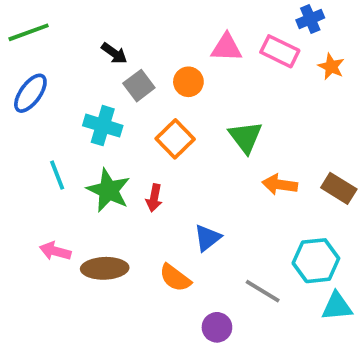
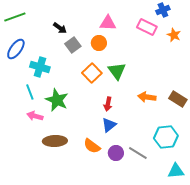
pink triangle: (226, 48) -> (108, 23), moved
cyan cross: (103, 126) -> (40, 67), moved
green triangle: (246, 137) -> (117, 71), moved
red arrow: (154, 198) -> (108, 104), moved
pink arrow: (55, 251) -> (35, 116), moved
cyan triangle: (337, 306) -> (176, 171), moved
purple circle: (217, 327) -> (116, 153), moved

